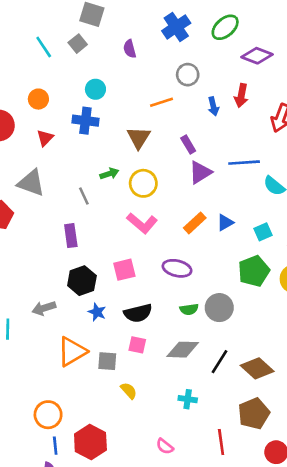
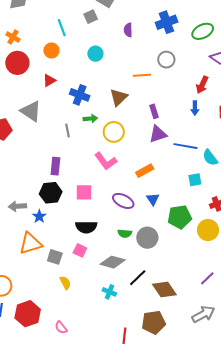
cyan line: (44, 47) -> (62, 28), moved
blue arrow: (213, 106) -> (195, 108), moved
blue cross: (85, 121) -> (80, 95), moved
blue line: (244, 163) -> (185, 146), moved
blue triangle: (225, 223) -> (153, 199), moved, turned -48
cyan square: (263, 232) -> (195, 180), moved
purple rectangle: (71, 236) -> (55, 166), moved
blue star: (97, 312) -> (39, 216), moved
cyan cross: (188, 399) -> (109, 292), moved
pink semicircle: (165, 446) -> (61, 328), moved

